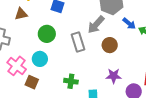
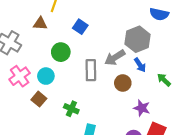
blue arrow: (129, 23) -> (140, 65), moved
purple star: (114, 76) -> (142, 108), moved
brown square: (32, 82) -> (39, 99), moved

